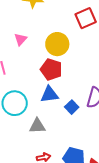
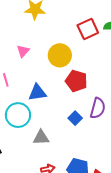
red pentagon: (51, 69) -> (76, 81), moved
blue triangle: (49, 94) -> (37, 93), moved

